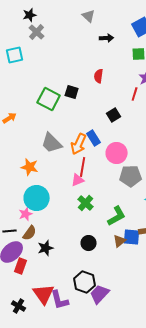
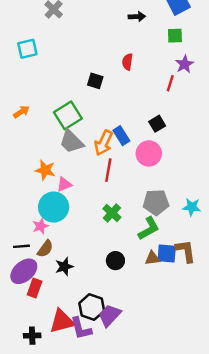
cyan square: (15, 55) -> (27, 49), moved
green square: (49, 99) -> (68, 115), moved, turned 30
black square: (114, 115) -> (157, 124), moved
gray pentagon: (131, 176) -> (156, 202), moved
pink triangle: (78, 180) -> (64, 184), moved
brown triangle: (120, 241) -> (152, 258), turned 32
black hexagon: (85, 282) -> (92, 307), moved
red triangle: (44, 294) -> (62, 321), turned 50
purple trapezoid: (100, 294) -> (110, 315), moved
black cross: (19, 306) -> (32, 336), turned -32

